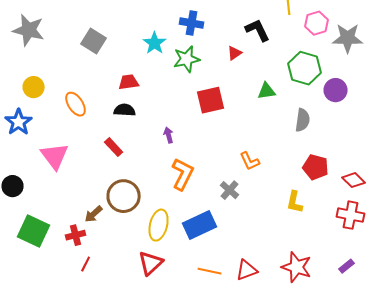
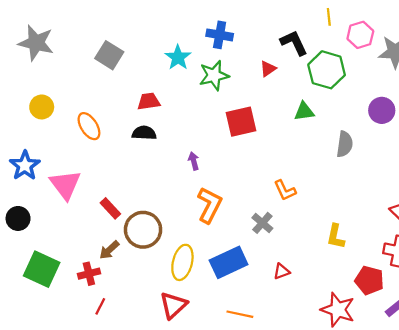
green hexagon: (305, 68) -> (327, 70), moved
blue star: (19, 122) -> (25, 166), moved
red rectangle: (114, 147) -> (110, 208), moved
red pentagon: (316, 167) -> (369, 280), moved
red triangle: (247, 270) -> (282, 271), moved, size x0.7

